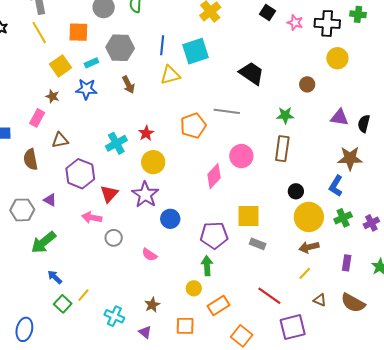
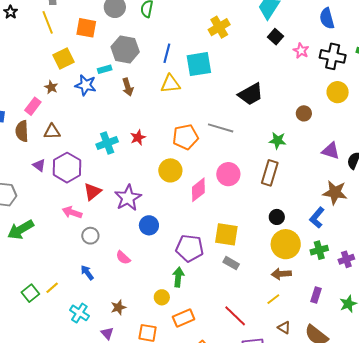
cyan rectangle: (91, 63) -> (105, 69), moved
black trapezoid: (252, 73) -> (251, 94), turned 108
brown semicircle: (31, 159) -> (22, 131), moved
yellow circle: (153, 162) -> (170, 170), moved
purple triangle: (50, 200) -> (39, 165), moved
blue arrow: (55, 277) -> (87, 273), moved

